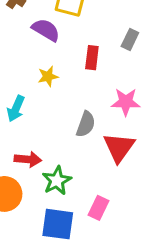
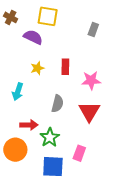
gray rectangle: (130, 40) -> (93, 29), moved
red rectangle: (92, 58) -> (65, 67), moved
gray semicircle: (86, 124) -> (57, 104), moved

